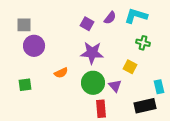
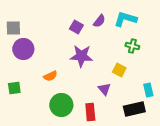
green circle: (93, 83) -> (61, 105), moved

